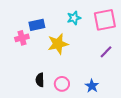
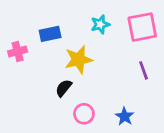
pink cross: (22, 38) -> (18, 51), moved
purple line: (106, 52) -> (144, 70), turned -64
black semicircle: (40, 80) -> (64, 88), moved, turned 40

